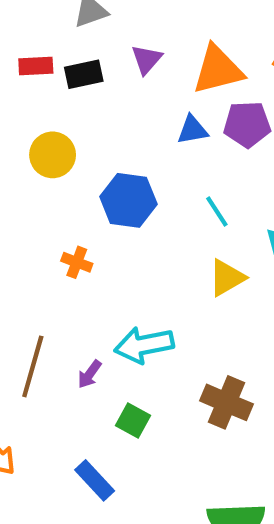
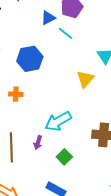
cyan line: (217, 211) -> (65, 33), moved
green square: (133, 420) -> (64, 157), turned 35

